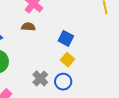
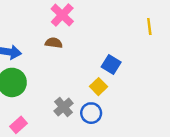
blue square: (66, 38) -> (111, 64), moved

